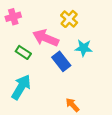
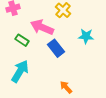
cyan star: (84, 48) -> (86, 36), moved

